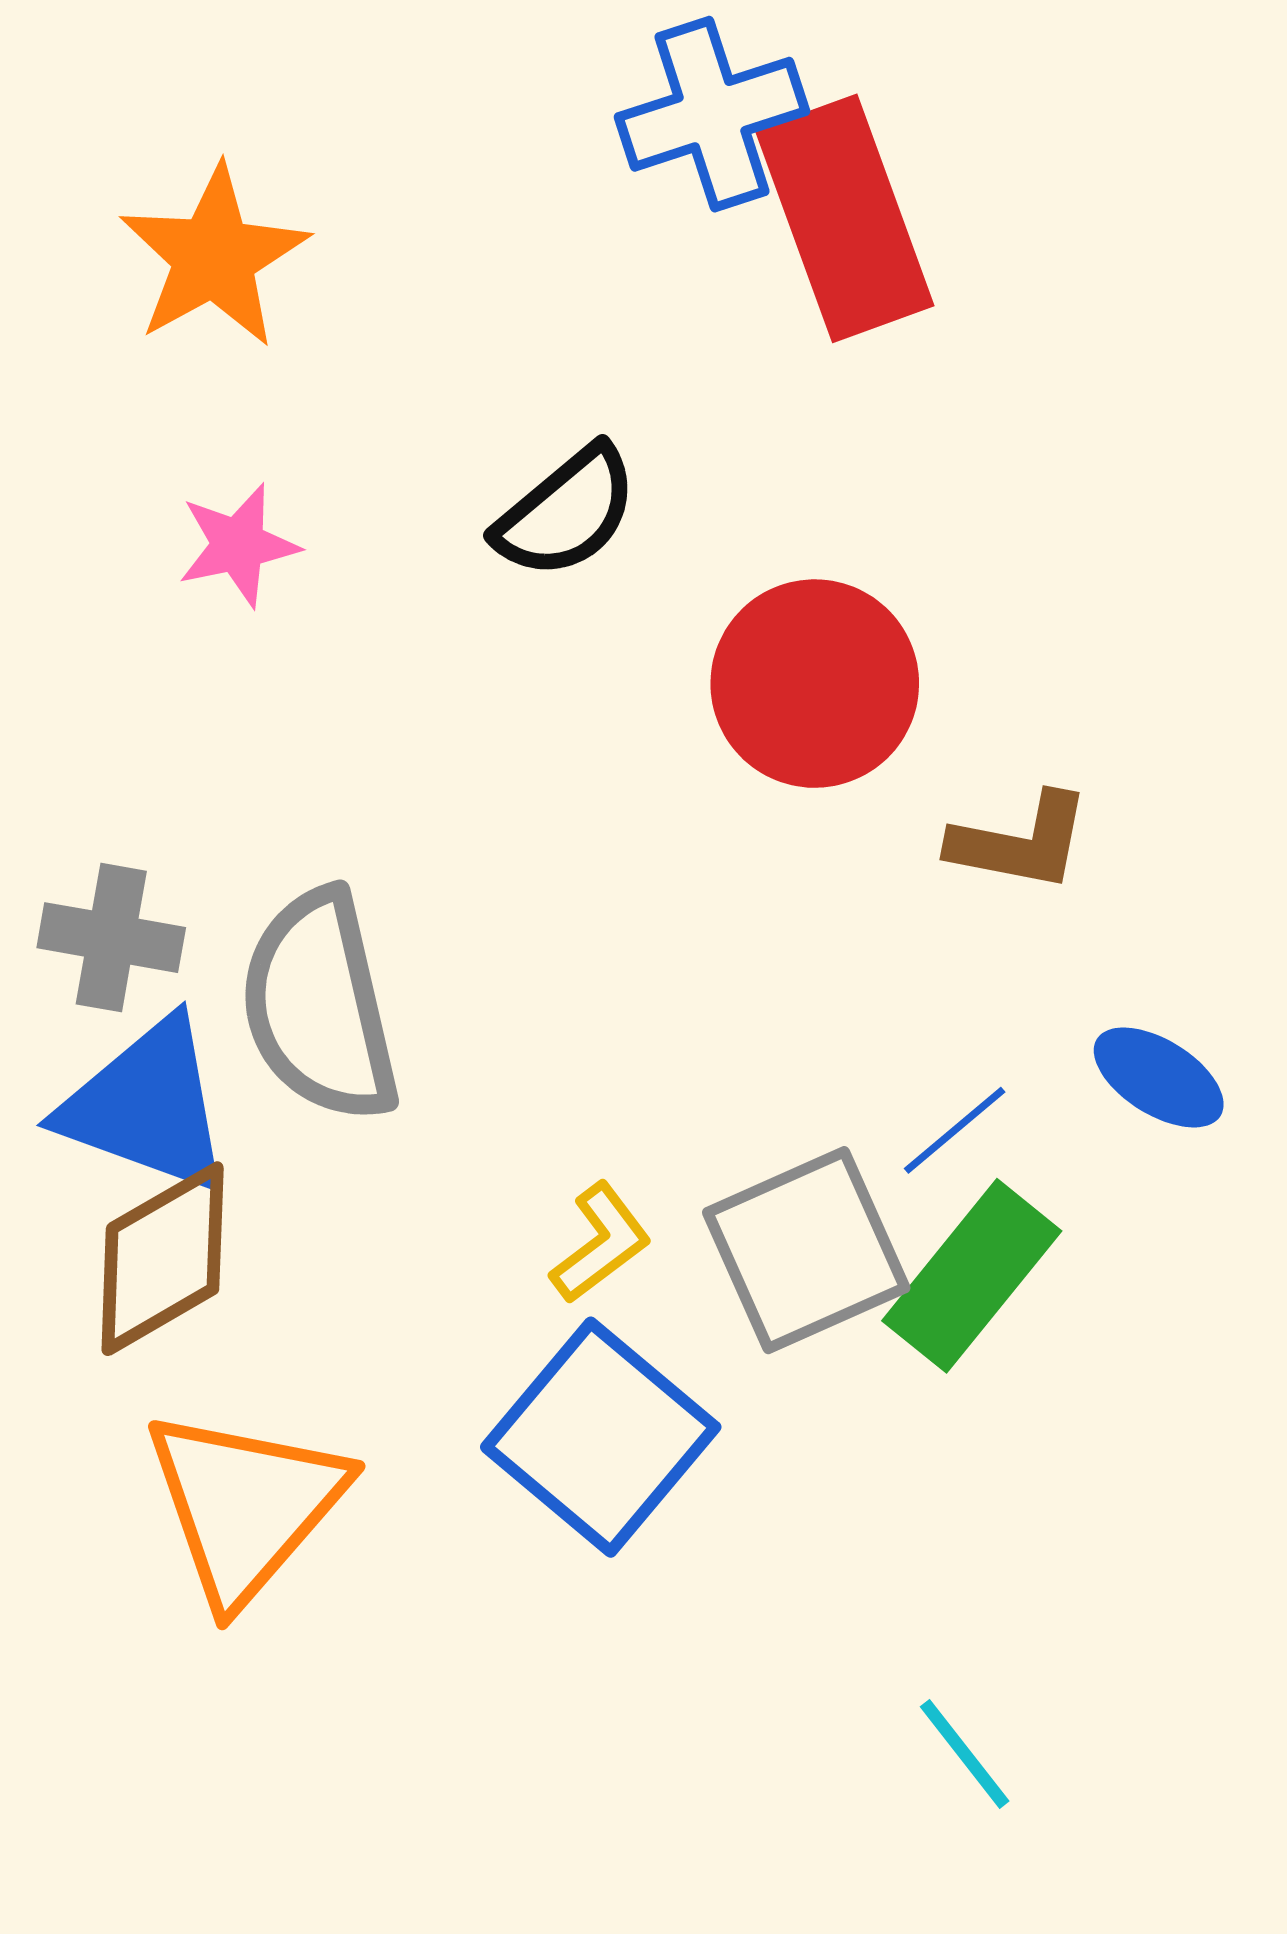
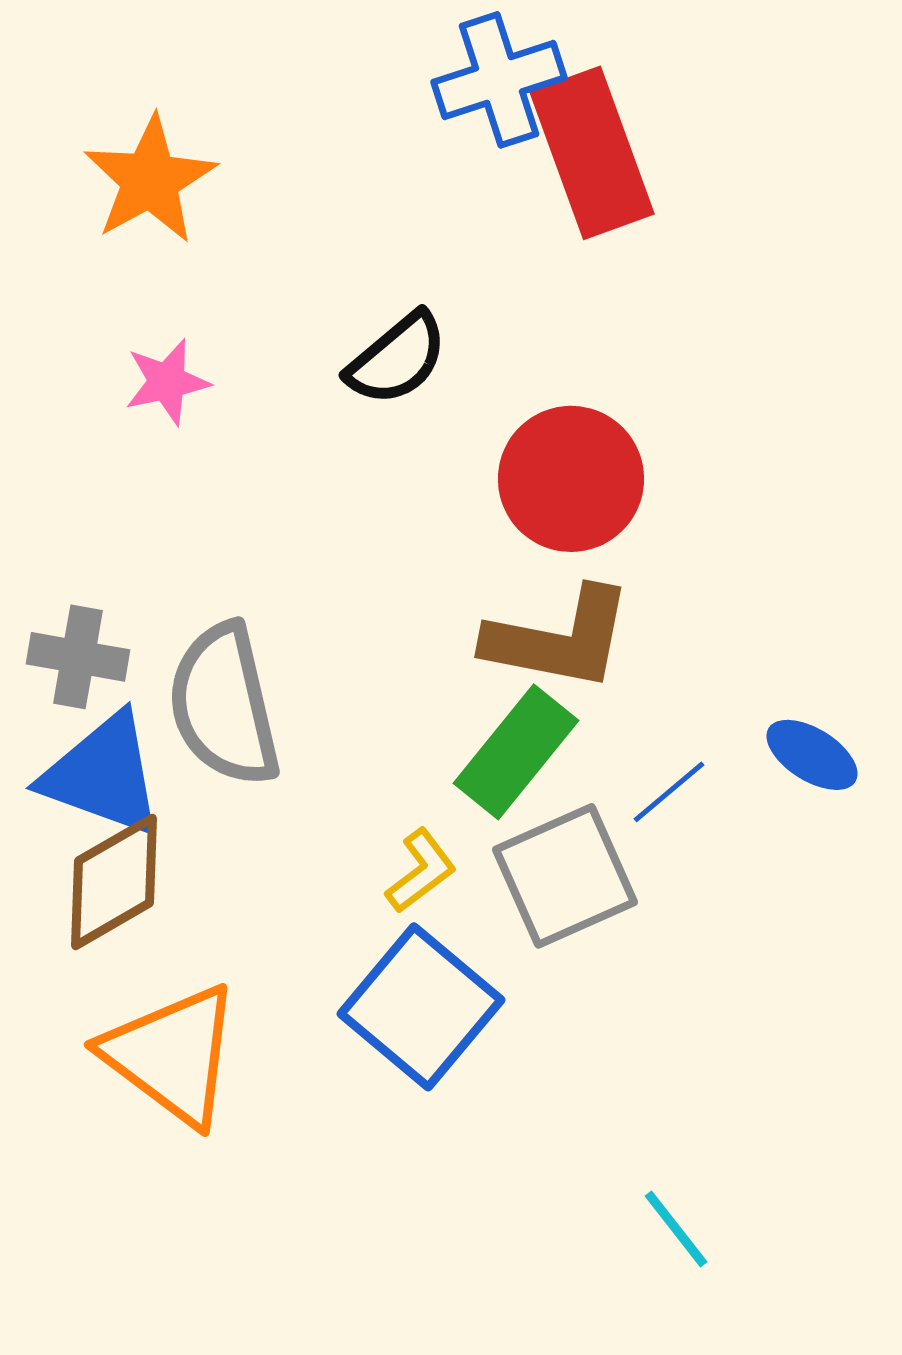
brown L-shape: (1020, 842) -> (559, 639), moved, size x1.5
green rectangle: (972, 1276) -> (516, 752), moved
orange triangle: (245, 1506) -> (172, 1055), turned -34

